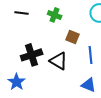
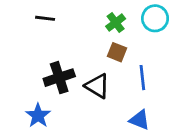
green cross: (55, 15) -> (116, 23), moved, turned 32

